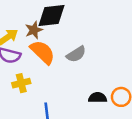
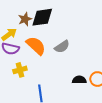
brown star: (34, 30) -> (25, 19), moved

